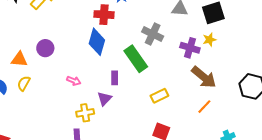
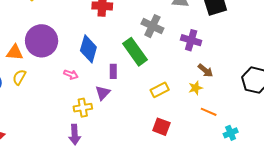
yellow star: (209, 40) -> (195, 88), moved
blue diamond: (97, 42) -> (88, 49), moved
purple circle: (45, 48) -> (42, 41), size x1.8
brown arrow: (204, 77) -> (205, 71), size x0.6
orange line: (204, 107) -> (209, 112), moved, turned 70

